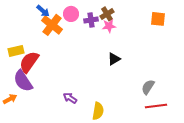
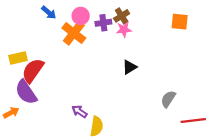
orange cross: (52, 25) -> (74, 33), moved
red line: (156, 106) -> (193, 121), moved
yellow semicircle: (98, 111) -> (97, 126), moved

